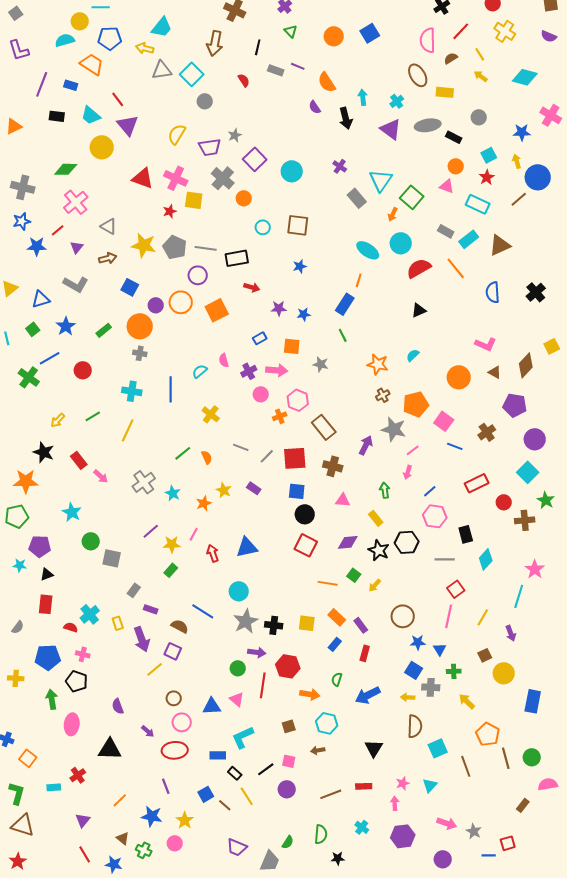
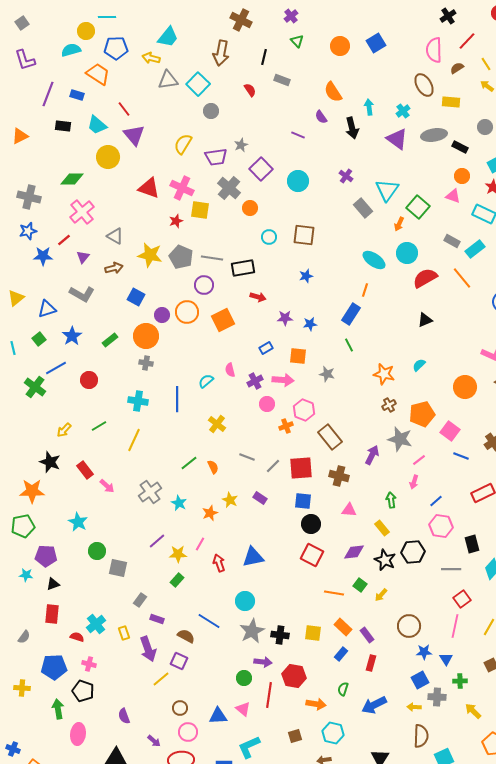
purple line: (298, 66) -> (298, 135), moved
blue square: (414, 670) -> (420, 680), turned 30

